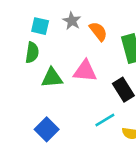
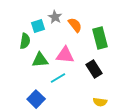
cyan square: (40, 26) -> (38, 26), moved, turned -32
cyan line: (105, 120) -> (58, 78), moved

